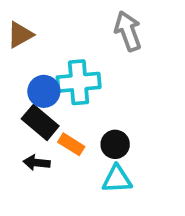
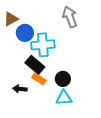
blue circle: (44, 91) -> (25, 33), moved
black rectangle: (40, 122) -> (35, 65), moved

